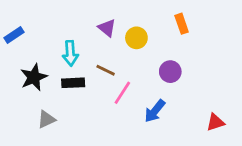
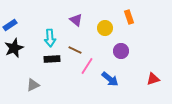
yellow circle: (136, 38) -> (105, 28), moved
black star: (34, 77) -> (14, 48), moved
blue arrow: (155, 111) -> (110, 79), turned -90
red triangle: (215, 122) -> (153, 79), moved

